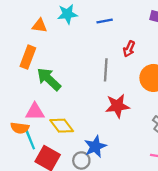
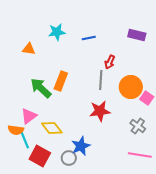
orange triangle: (40, 26) -> (29, 49), moved
orange rectangle: (28, 57) -> (61, 81), moved
gray line: (106, 70) -> (101, 80), moved
pink triangle: (35, 112) -> (29, 116), turned -36

